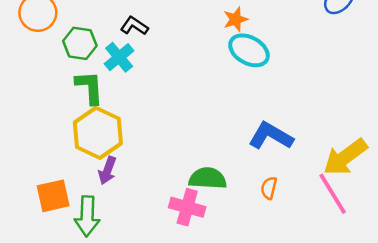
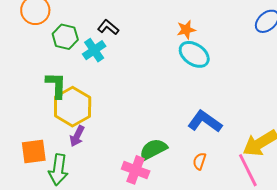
green L-shape: (89, 87) -> (56, 85), moved
green semicircle: (208, 178) -> (153, 149), turned -36

